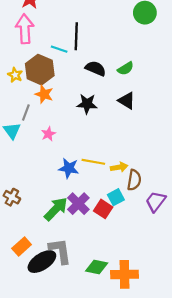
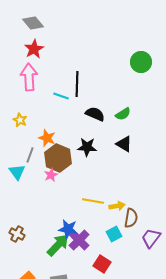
brown hexagon: (40, 70) -> (58, 158), moved
blue star: (69, 168) -> (68, 229), moved
red square: (103, 209) -> (102, 264), moved

